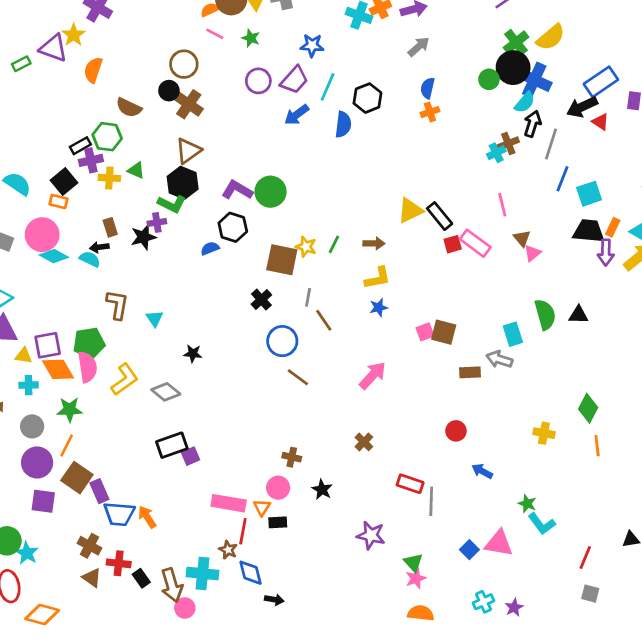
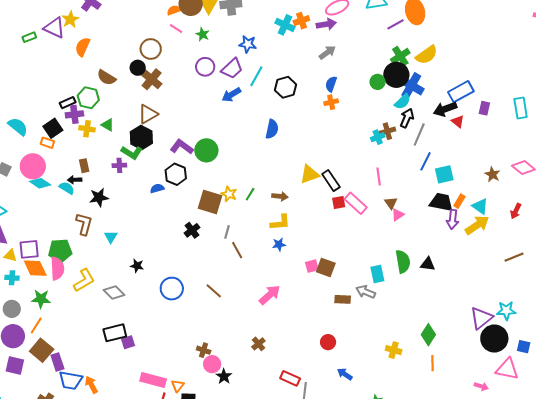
blue semicircle: (343, 124) -> (272, 129), moved
black star: (143, 237) -> (99, 197), moved
blue circle: (282, 341) -> (172, 289), moved
pink circle: (278, 488) -> (212, 364), moved

